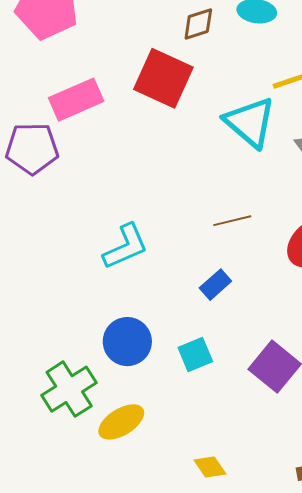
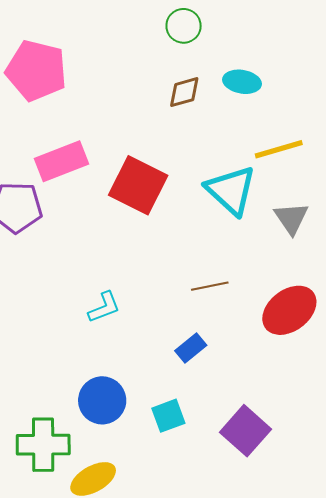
red square: (163, 78) -> (138, 185), moved
cyan L-shape: (126, 247) -> (104, 307), size x0.7
green cross: (69, 389) -> (43, 445), turned 30

